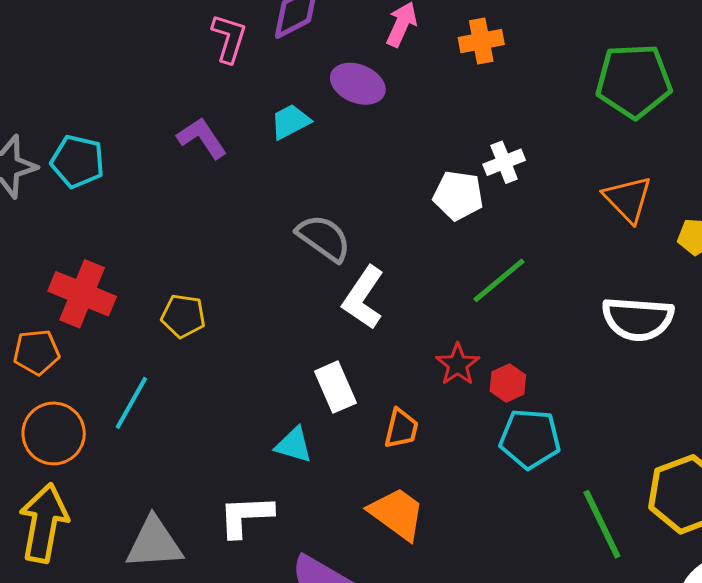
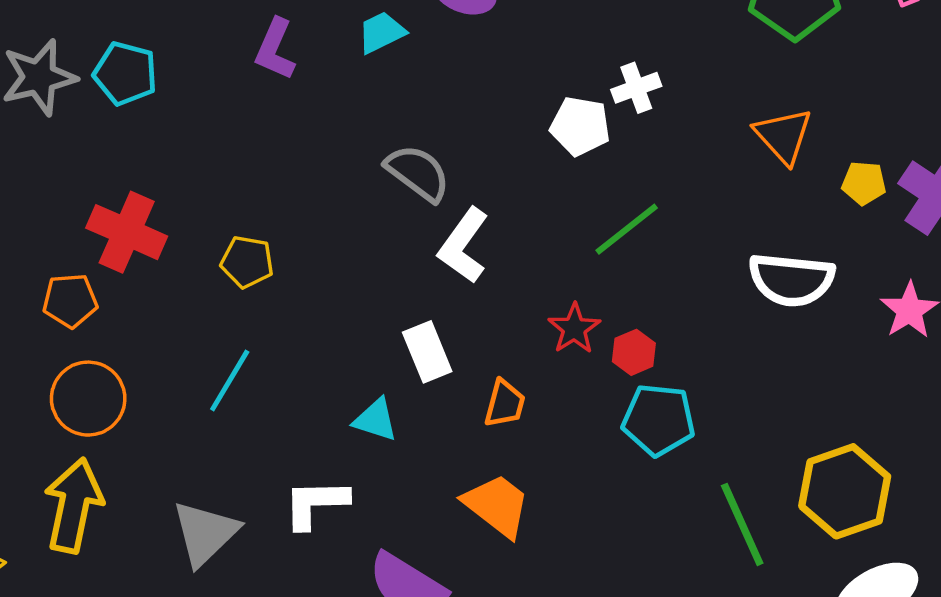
purple L-shape: (202, 138) -> (275, 49), turned -124
cyan line: (131, 403) -> (230, 380), moved
gray triangle: (154, 543) -> (205, 533), turned -42

